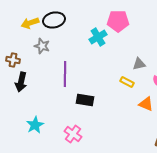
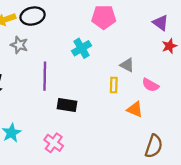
cyan cross: (98, 37) -> (81, 48), moved
gray triangle: (139, 64) -> (127, 65), turned 40
yellow rectangle: (127, 82) -> (114, 85), turned 64

